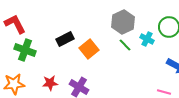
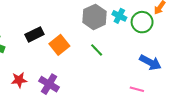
cyan cross: (147, 39) -> (119, 16), moved
green line: (125, 45) -> (97, 50), moved

